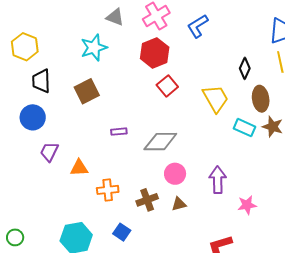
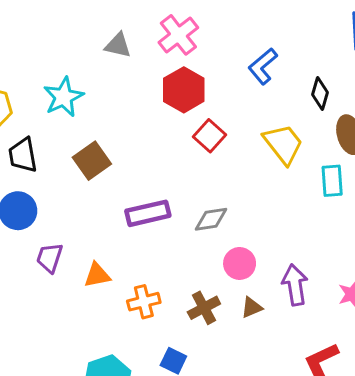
blue L-shape: (198, 26) -> (263, 66), moved
cyan star: (94, 48) -> (63, 97), moved
cyan rectangle: (245, 128) -> (332, 181), turned 70
purple rectangle: (119, 132) -> (148, 213), size x1.8
gray diamond: (160, 142) -> (211, 219), size x0.7
purple arrow: (218, 180) -> (295, 285), moved

